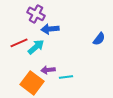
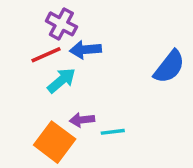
blue semicircle: (99, 39) -> (169, 67), size x1.5
red line: (19, 43) -> (46, 55), moved

